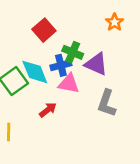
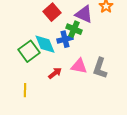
purple triangle: (96, 64) -> (84, 14), moved
pink triangle: (69, 84) -> (79, 66), moved

